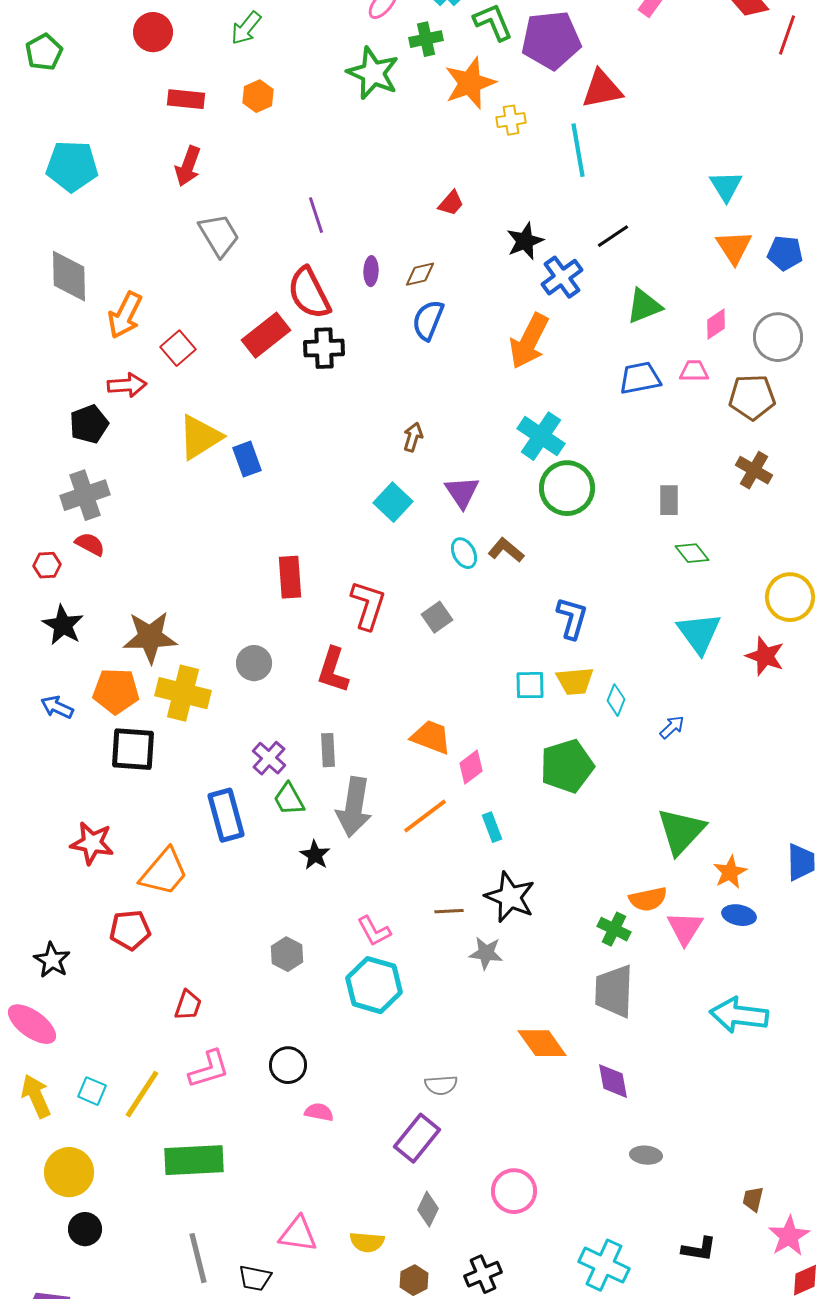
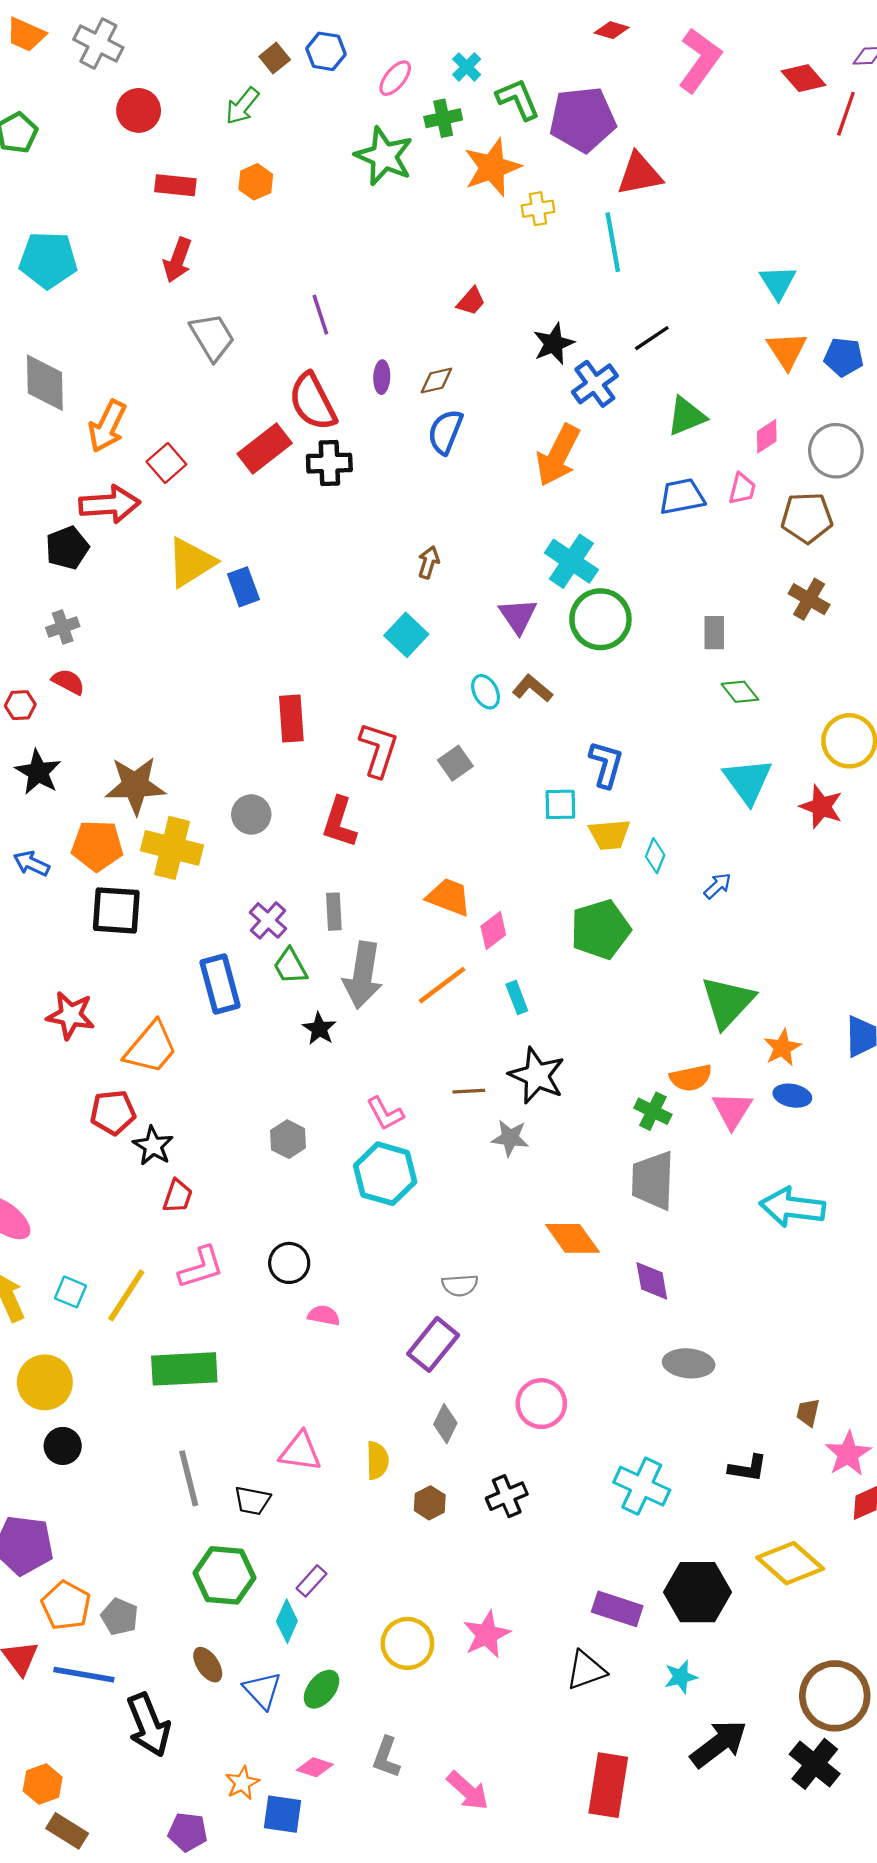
pink trapezoid: (694, 371) -> (742, 489), turned 104
red arrow: (127, 385) -> (110, 504), size x1.4
purple triangle: (462, 492) -> (518, 616), moved
gray cross: (85, 495) -> (63, 627), size x0.6
cyan square: (530, 685) -> (560, 804), moved
black star: (52, 960) -> (153, 1146), moved
gray ellipse: (646, 1155) -> (689, 1363), size x1.4
yellow semicircle: (367, 1242) -> (377, 1460), turned -96

